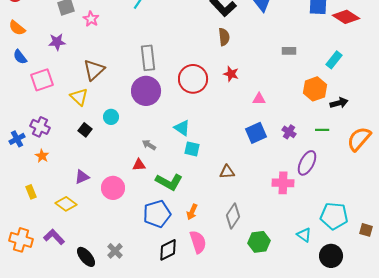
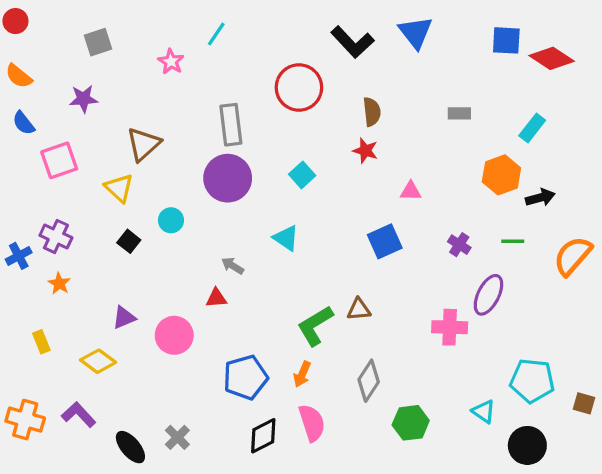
pink star: (91, 19) -> (171, 62), moved
brown semicircle: (224, 37) -> (372, 112), moved
red circle: (193, 79) -> (299, 87), moved
blue square: (256, 133) -> (385, 241), moved
cyan square: (192, 149) -> (302, 175), moved, turned 35
green L-shape: (169, 182) -> (315, 326), moved, turned 120

